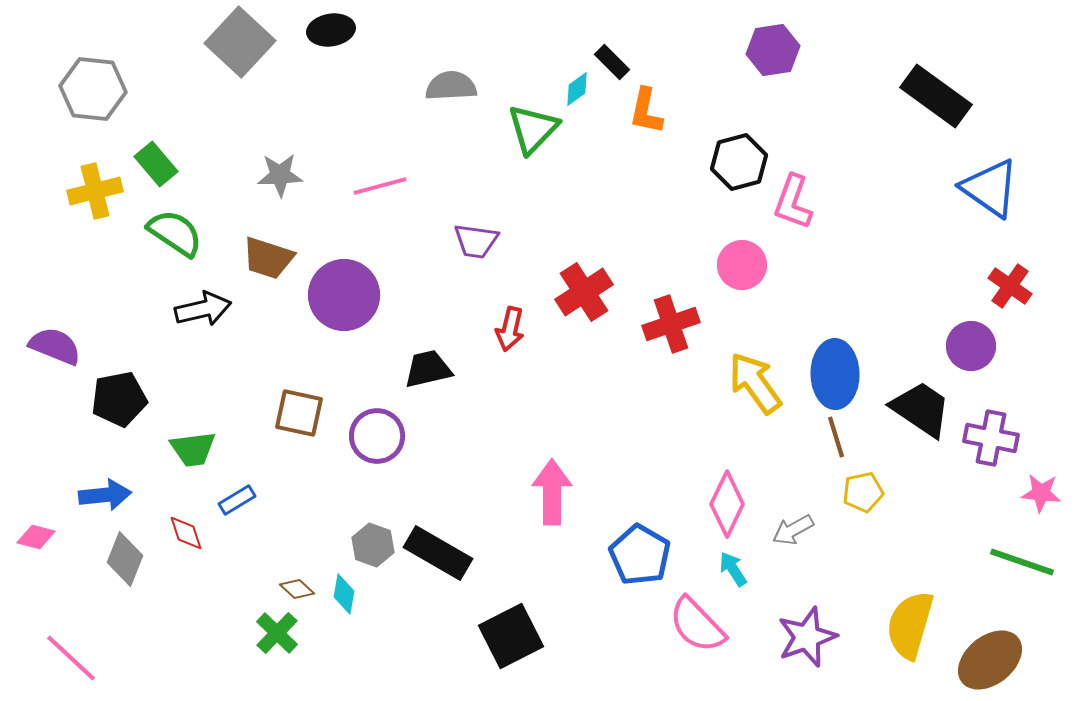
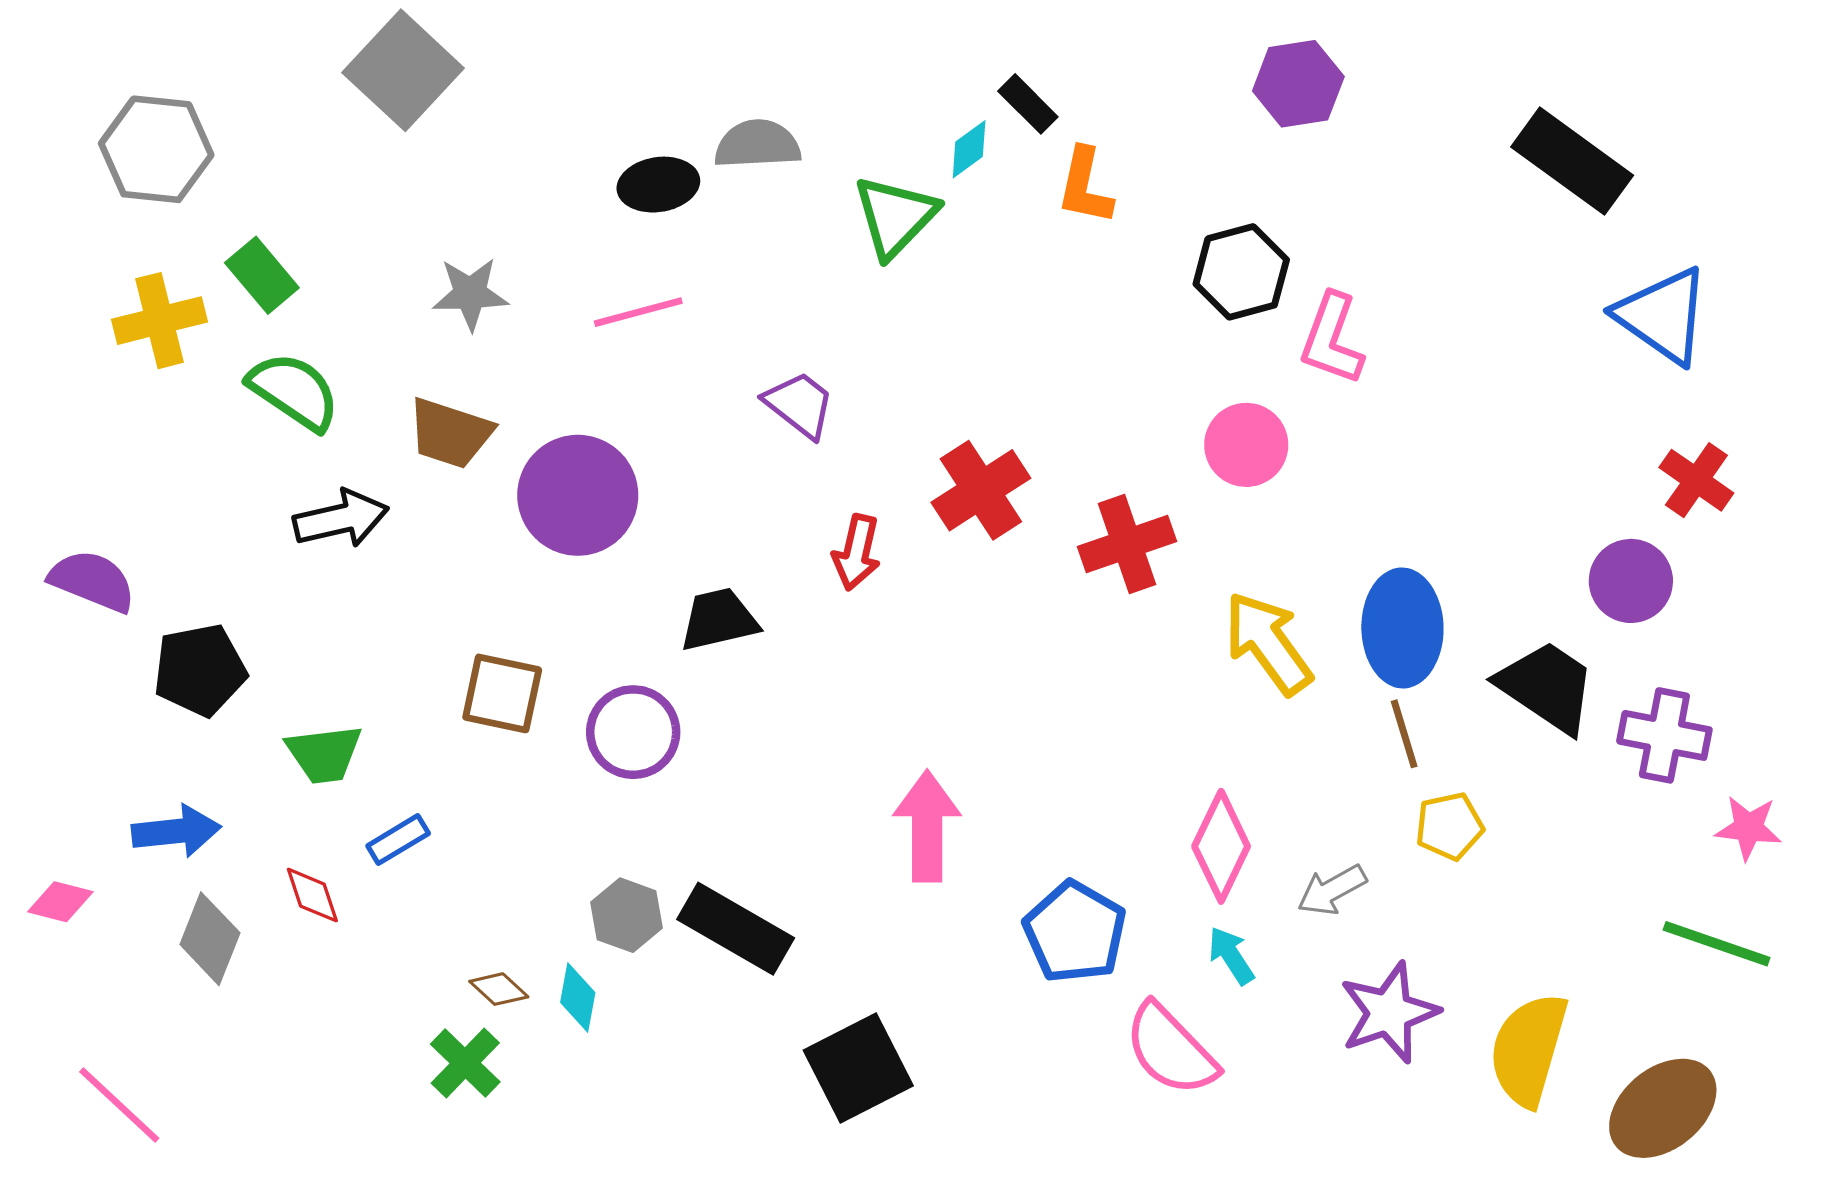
black ellipse: (331, 30) -> (658, 185), moved
purple trapezoid: (476, 241) -> (799, 405), turned -150
purple star: (807, 637) -> (1389, 1013), moved

